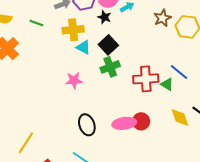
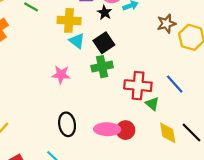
green triangle: (167, 84) -> (152, 104), moved

